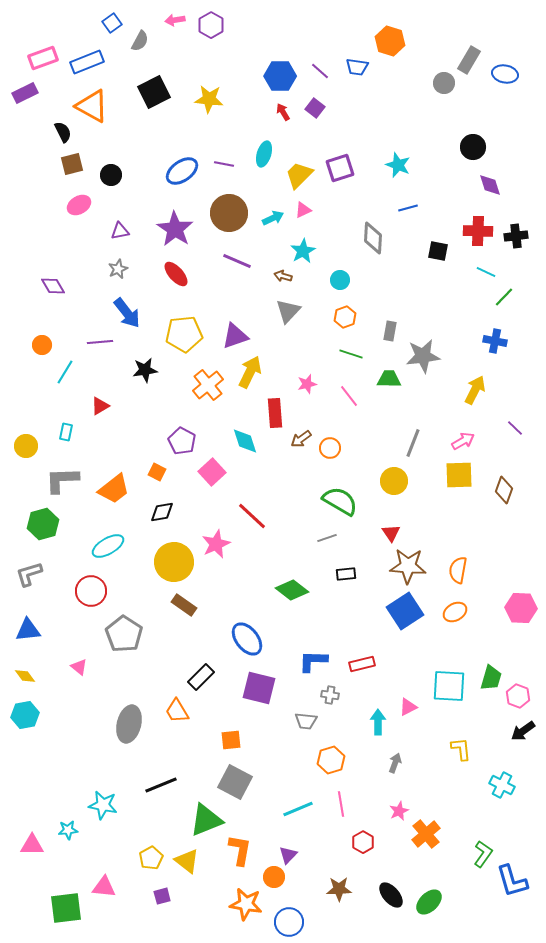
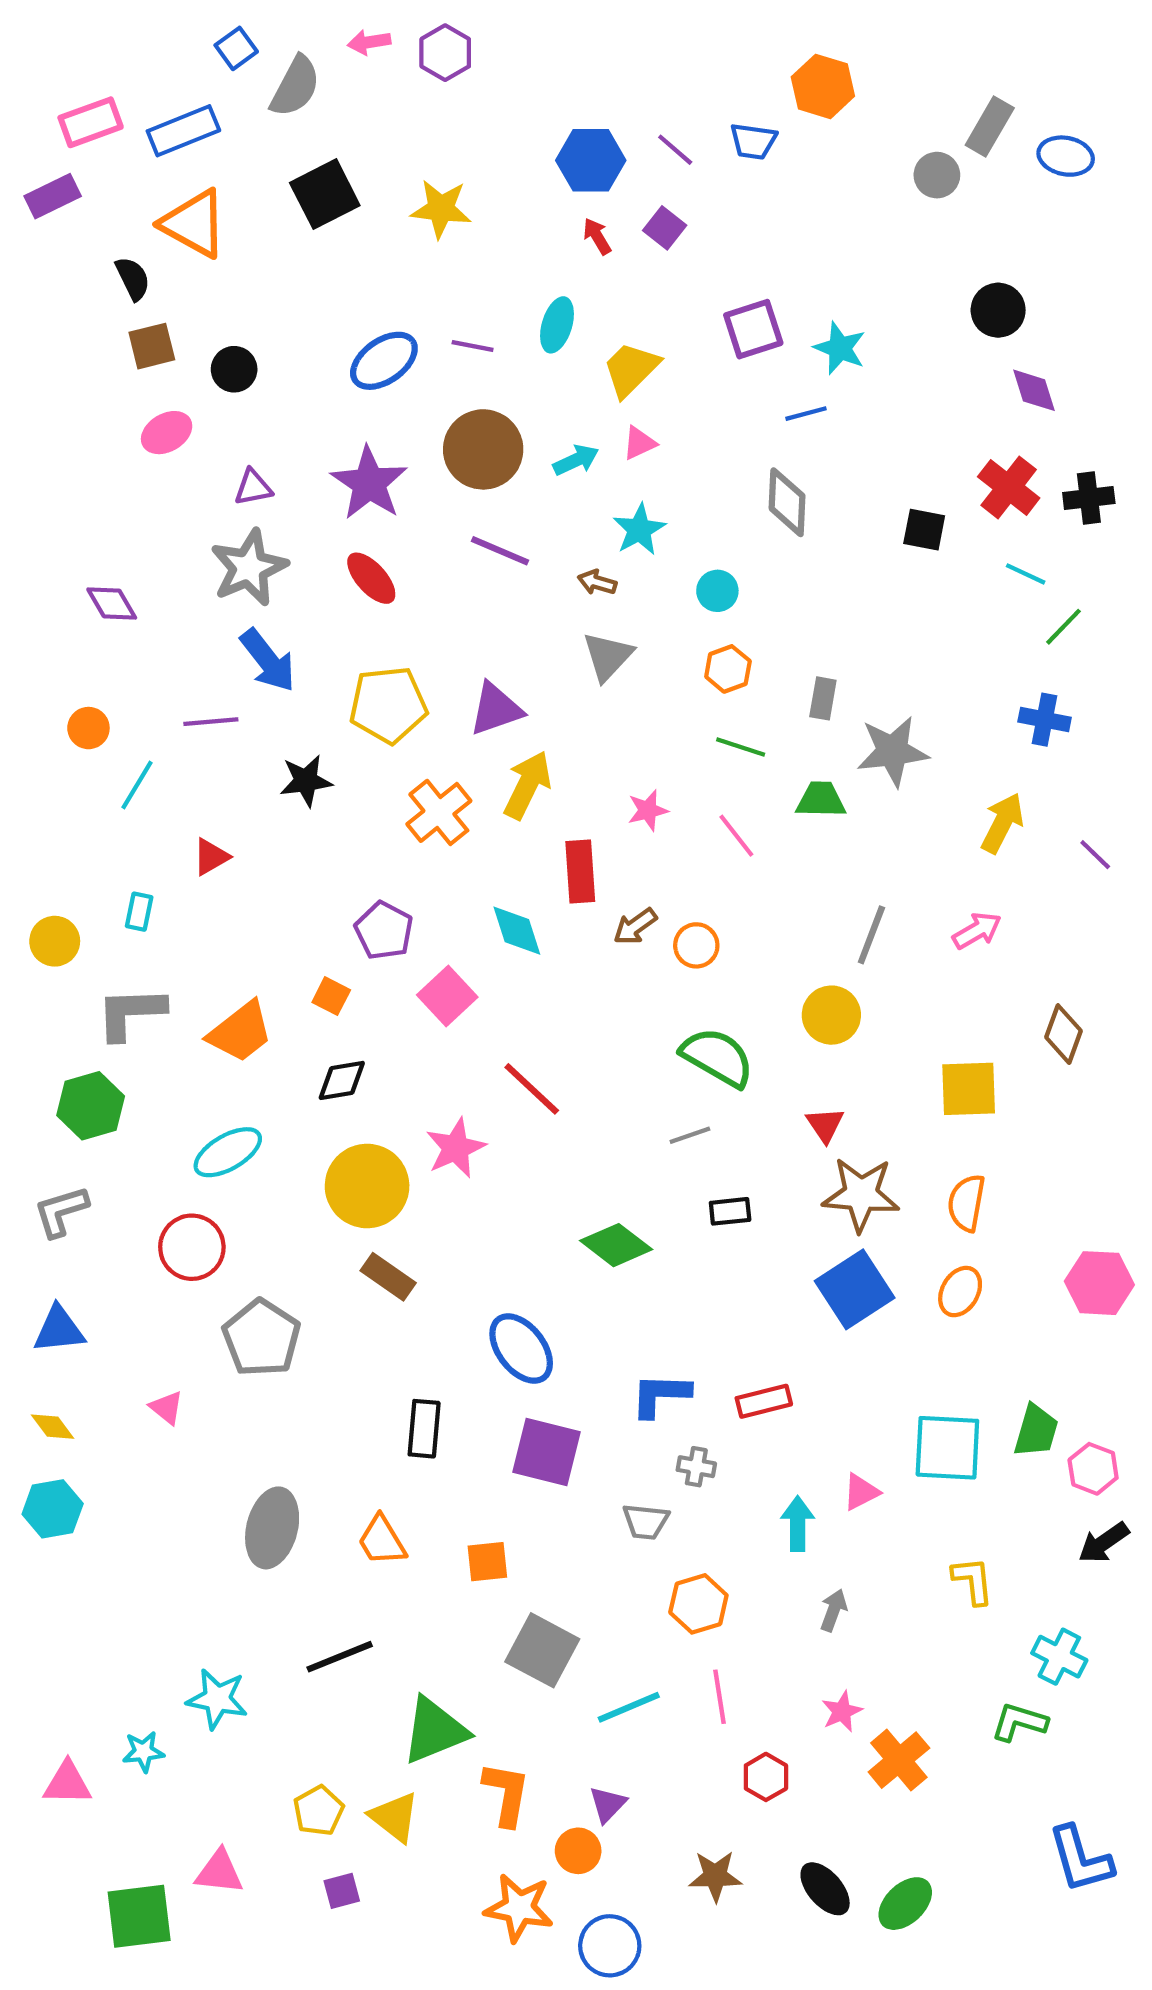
gray semicircle: (140, 41) -> (295, 86), size x1.4
purple square: (340, 168) -> (753, 329), moved
blue line: (408, 208) -> (806, 414), moved
red cross: (478, 231) -> (1009, 487), turned 36
gray star: (118, 269) -> (249, 568), size x1.8
purple line: (515, 428) -> (1095, 855), moved
yellow square: (459, 475) -> (969, 1089), moved
orange ellipse: (455, 612) -> (960, 1292), turned -30
black rectangle: (201, 677) -> (424, 1429), turned -40
orange trapezoid: (177, 711) -> (382, 1541), moved
gray square: (235, 782) -> (542, 1650), moved
green L-shape: (483, 854) -> (1019, 1722), moved, turned -108

